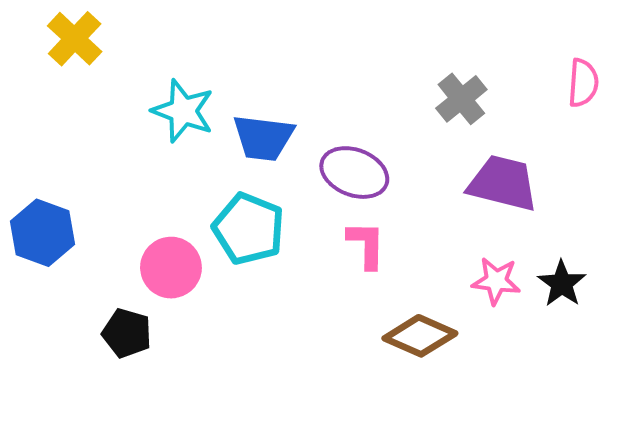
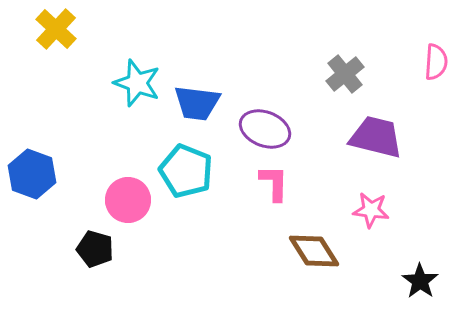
black star: (562, 284) -> (420, 281), moved
brown diamond: (420, 336) -> (314, 251), turned 34

